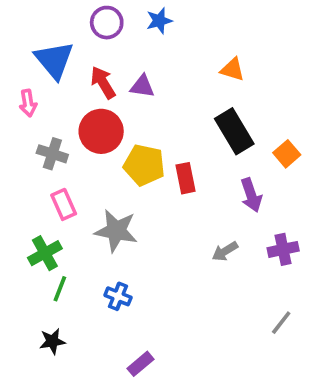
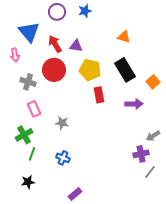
yellow pentagon: (144, 165) -> (90, 70), moved
purple arrow: (251, 195) -> (134, 104), turned -72
gray star: (116, 231) -> (62, 123), size x0.6
purple cross: (283, 249) -> (141, 154), moved
gray arrow: (225, 251) -> (153, 136), moved

